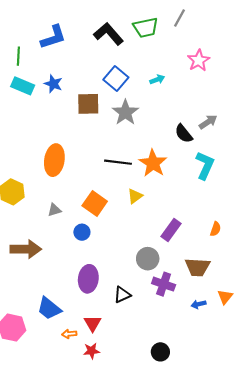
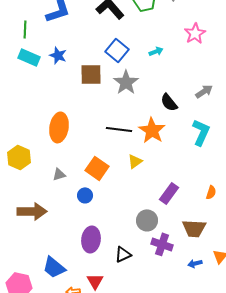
black semicircle: (184, 134) -> (169, 102), moved

